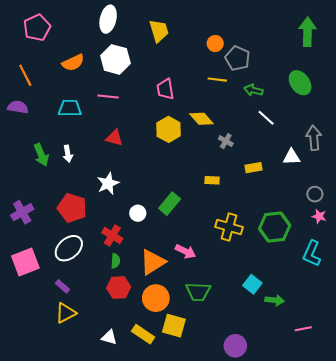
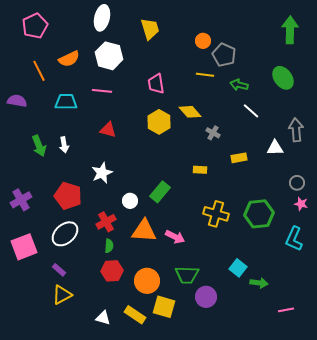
orange line: (25, 75) -> (39, 71), moved
red cross: (112, 235) -> (106, 222), turned 30
orange triangle: (153, 262) -> (144, 231), moved, turned 36
purple circle: (235, 346) -> (206, 297), moved

